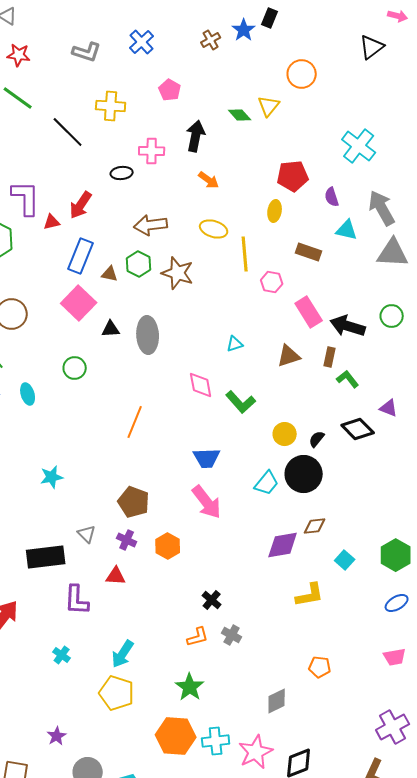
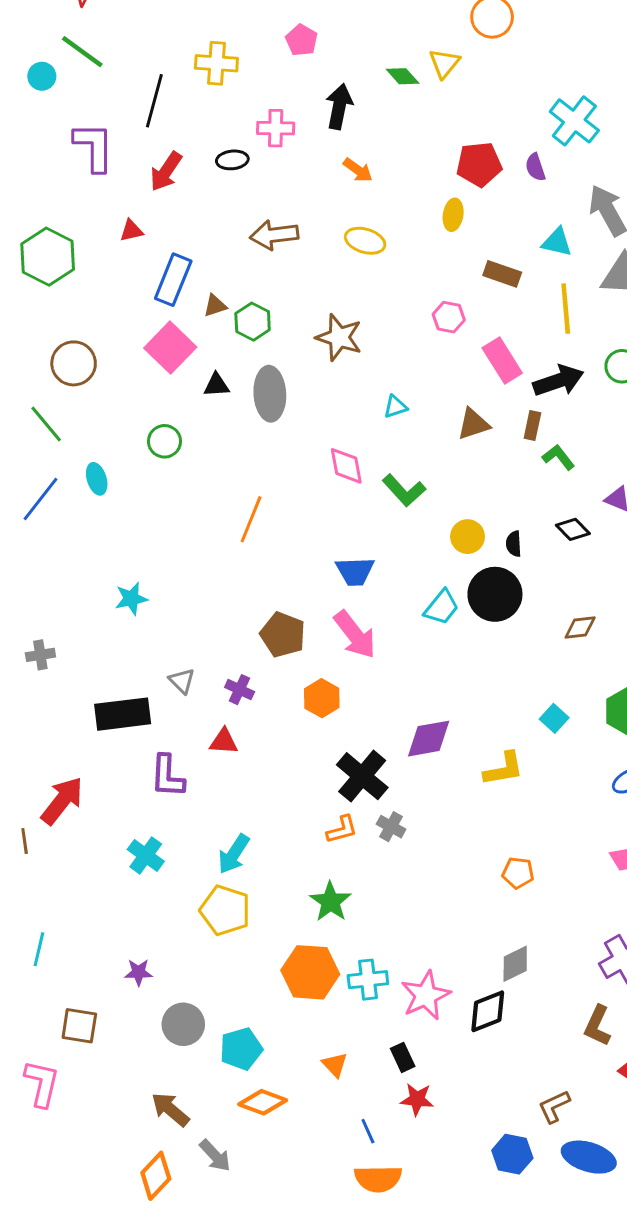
black line: (68, 132) -> (154, 101), turned 60
purple semicircle: (332, 197) -> (535, 167), moved
purple L-shape: (26, 198) -> (94, 147), moved
red arrow: (81, 205) -> (166, 171), moved
yellow line: (245, 254) -> (566, 309), moved
green hexagon: (139, 264) -> (253, 322), moved
brown star: (178, 273) -> (339, 337), moved
brown triangle: (110, 274) -> (215, 306), turned -30
black arrow: (348, 326) -> (558, 381), turned 144
black diamond: (358, 429) -> (573, 529), size x0.7
black semicircle: (317, 439) -> (514, 544), turned -42
brown pentagon: (134, 502) -> (283, 635), moved
brown diamond: (315, 526) -> (580, 627), moved
purple diamond: (283, 545) -> (429, 739), moved
orange hexagon: (168, 546) -> (322, 698), moved
black cross: (212, 600) -> (362, 776), size x1.8
cyan cross: (62, 655) -> (146, 855), size x1.4
gray diamond: (277, 701) -> (515, 964), moved
purple star: (57, 736) -> (139, 972), turned 30

